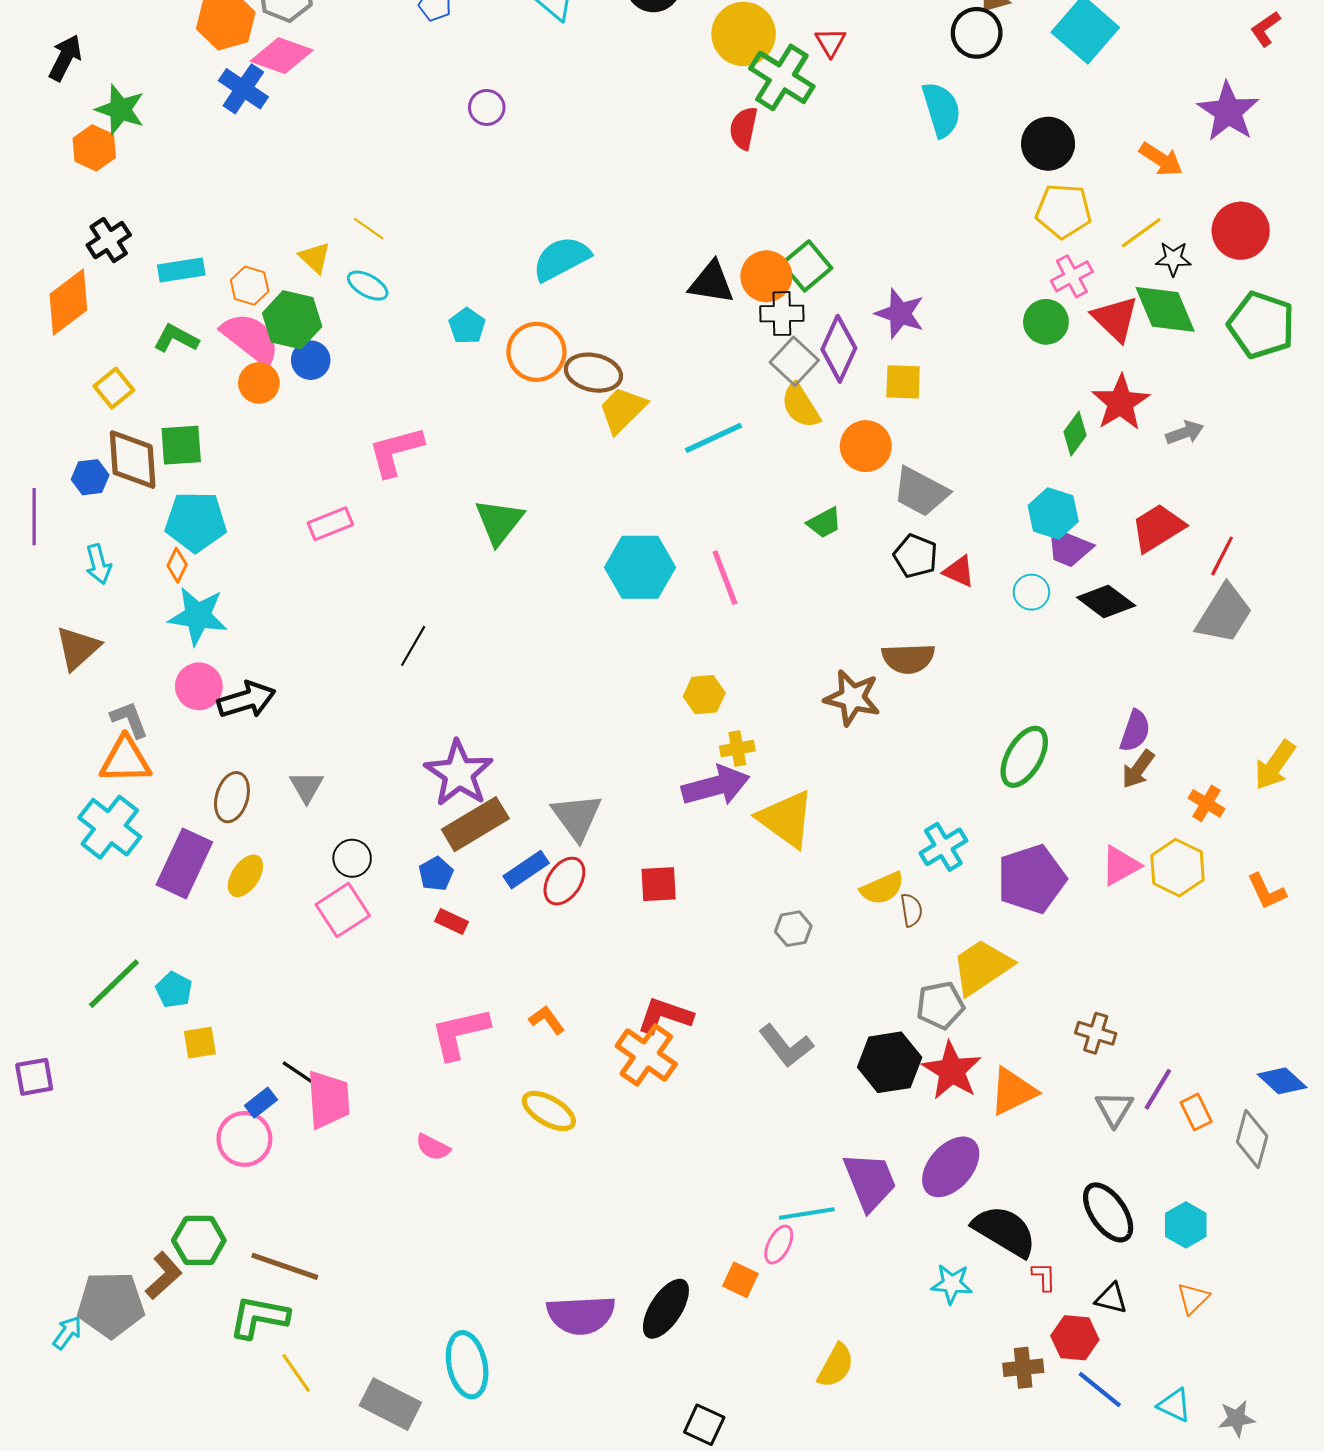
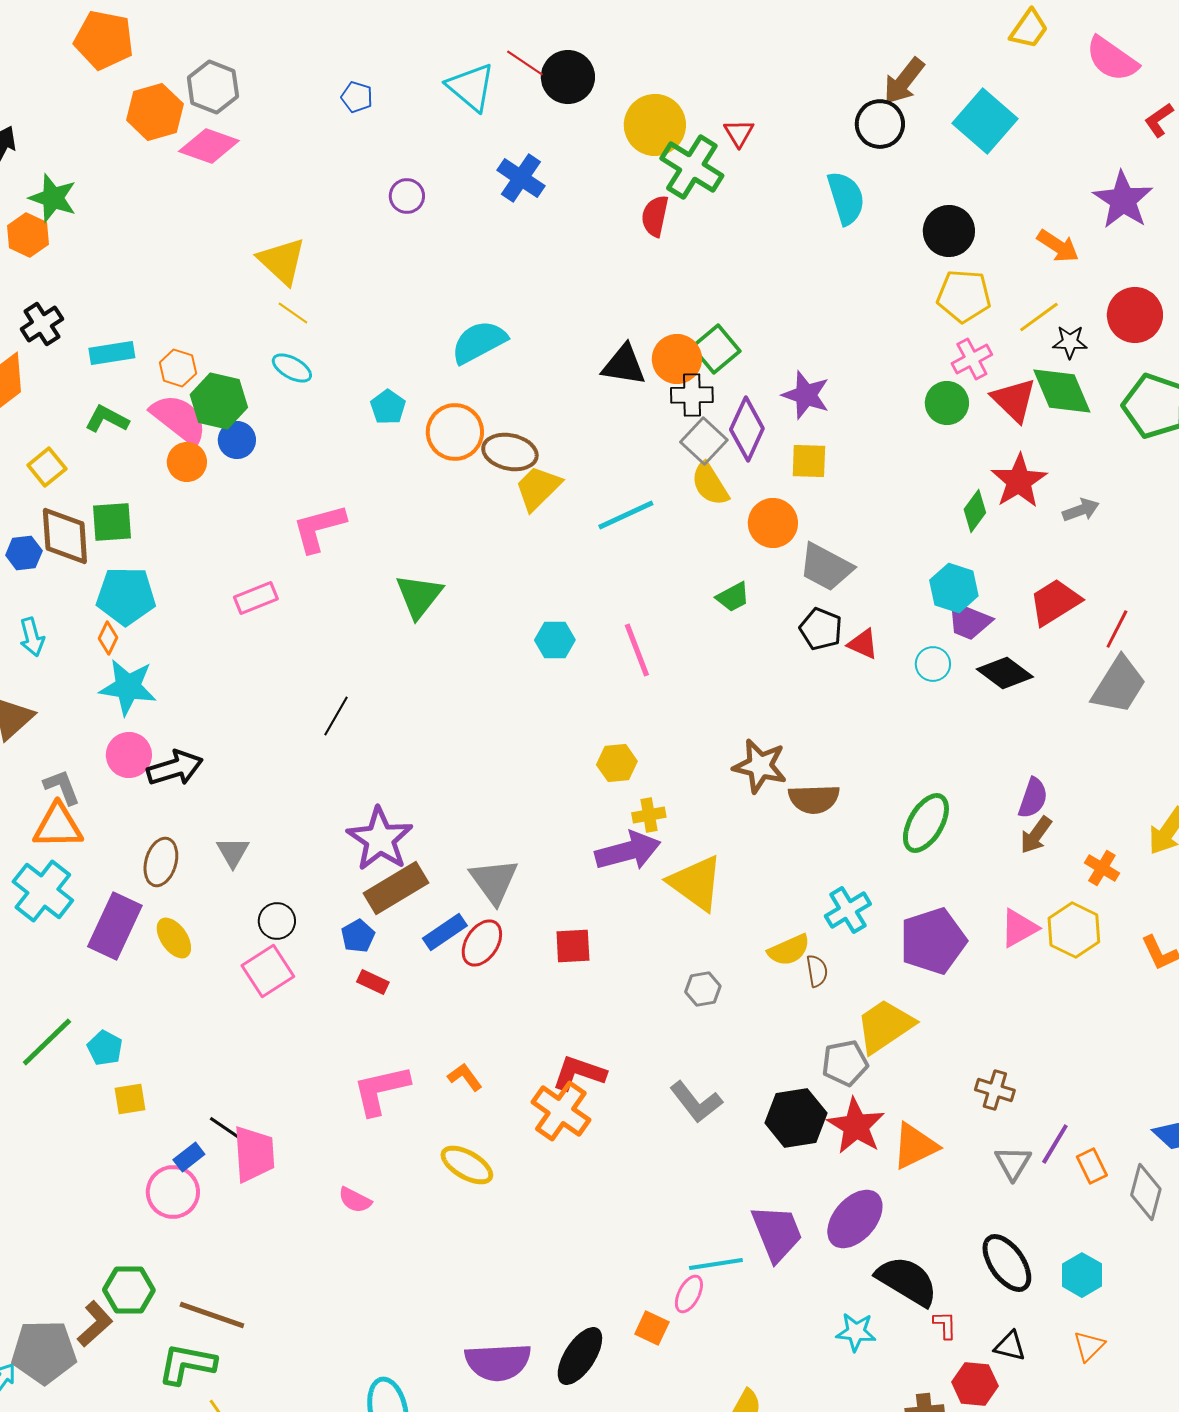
blue cross: (243, 89) -> (521, 178), moved
yellow triangle: (315, 258) -> (282, 261), moved, size x1.6
cyan hexagon: (640, 567) -> (555, 640), size x0.6
brown semicircle: (908, 658) -> (814, 799), moved
yellow ellipse: (245, 876) -> (174, 938), turned -69

